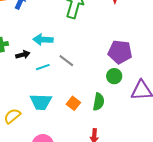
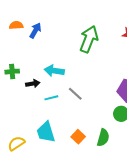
cyan trapezoid: (41, 102) -> (46, 132), turned 65

